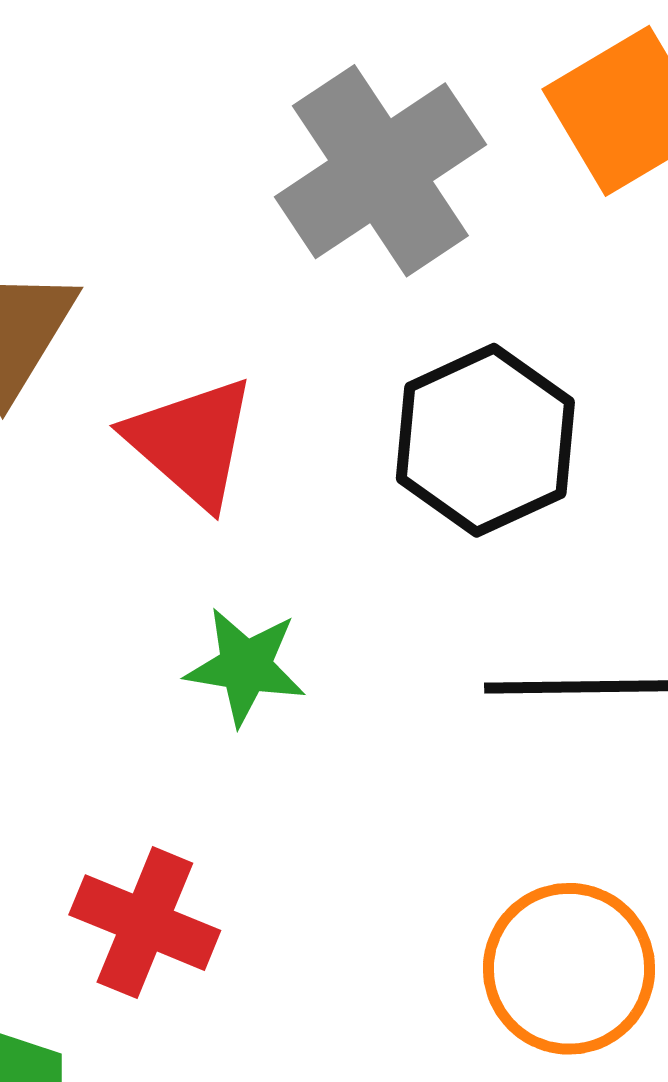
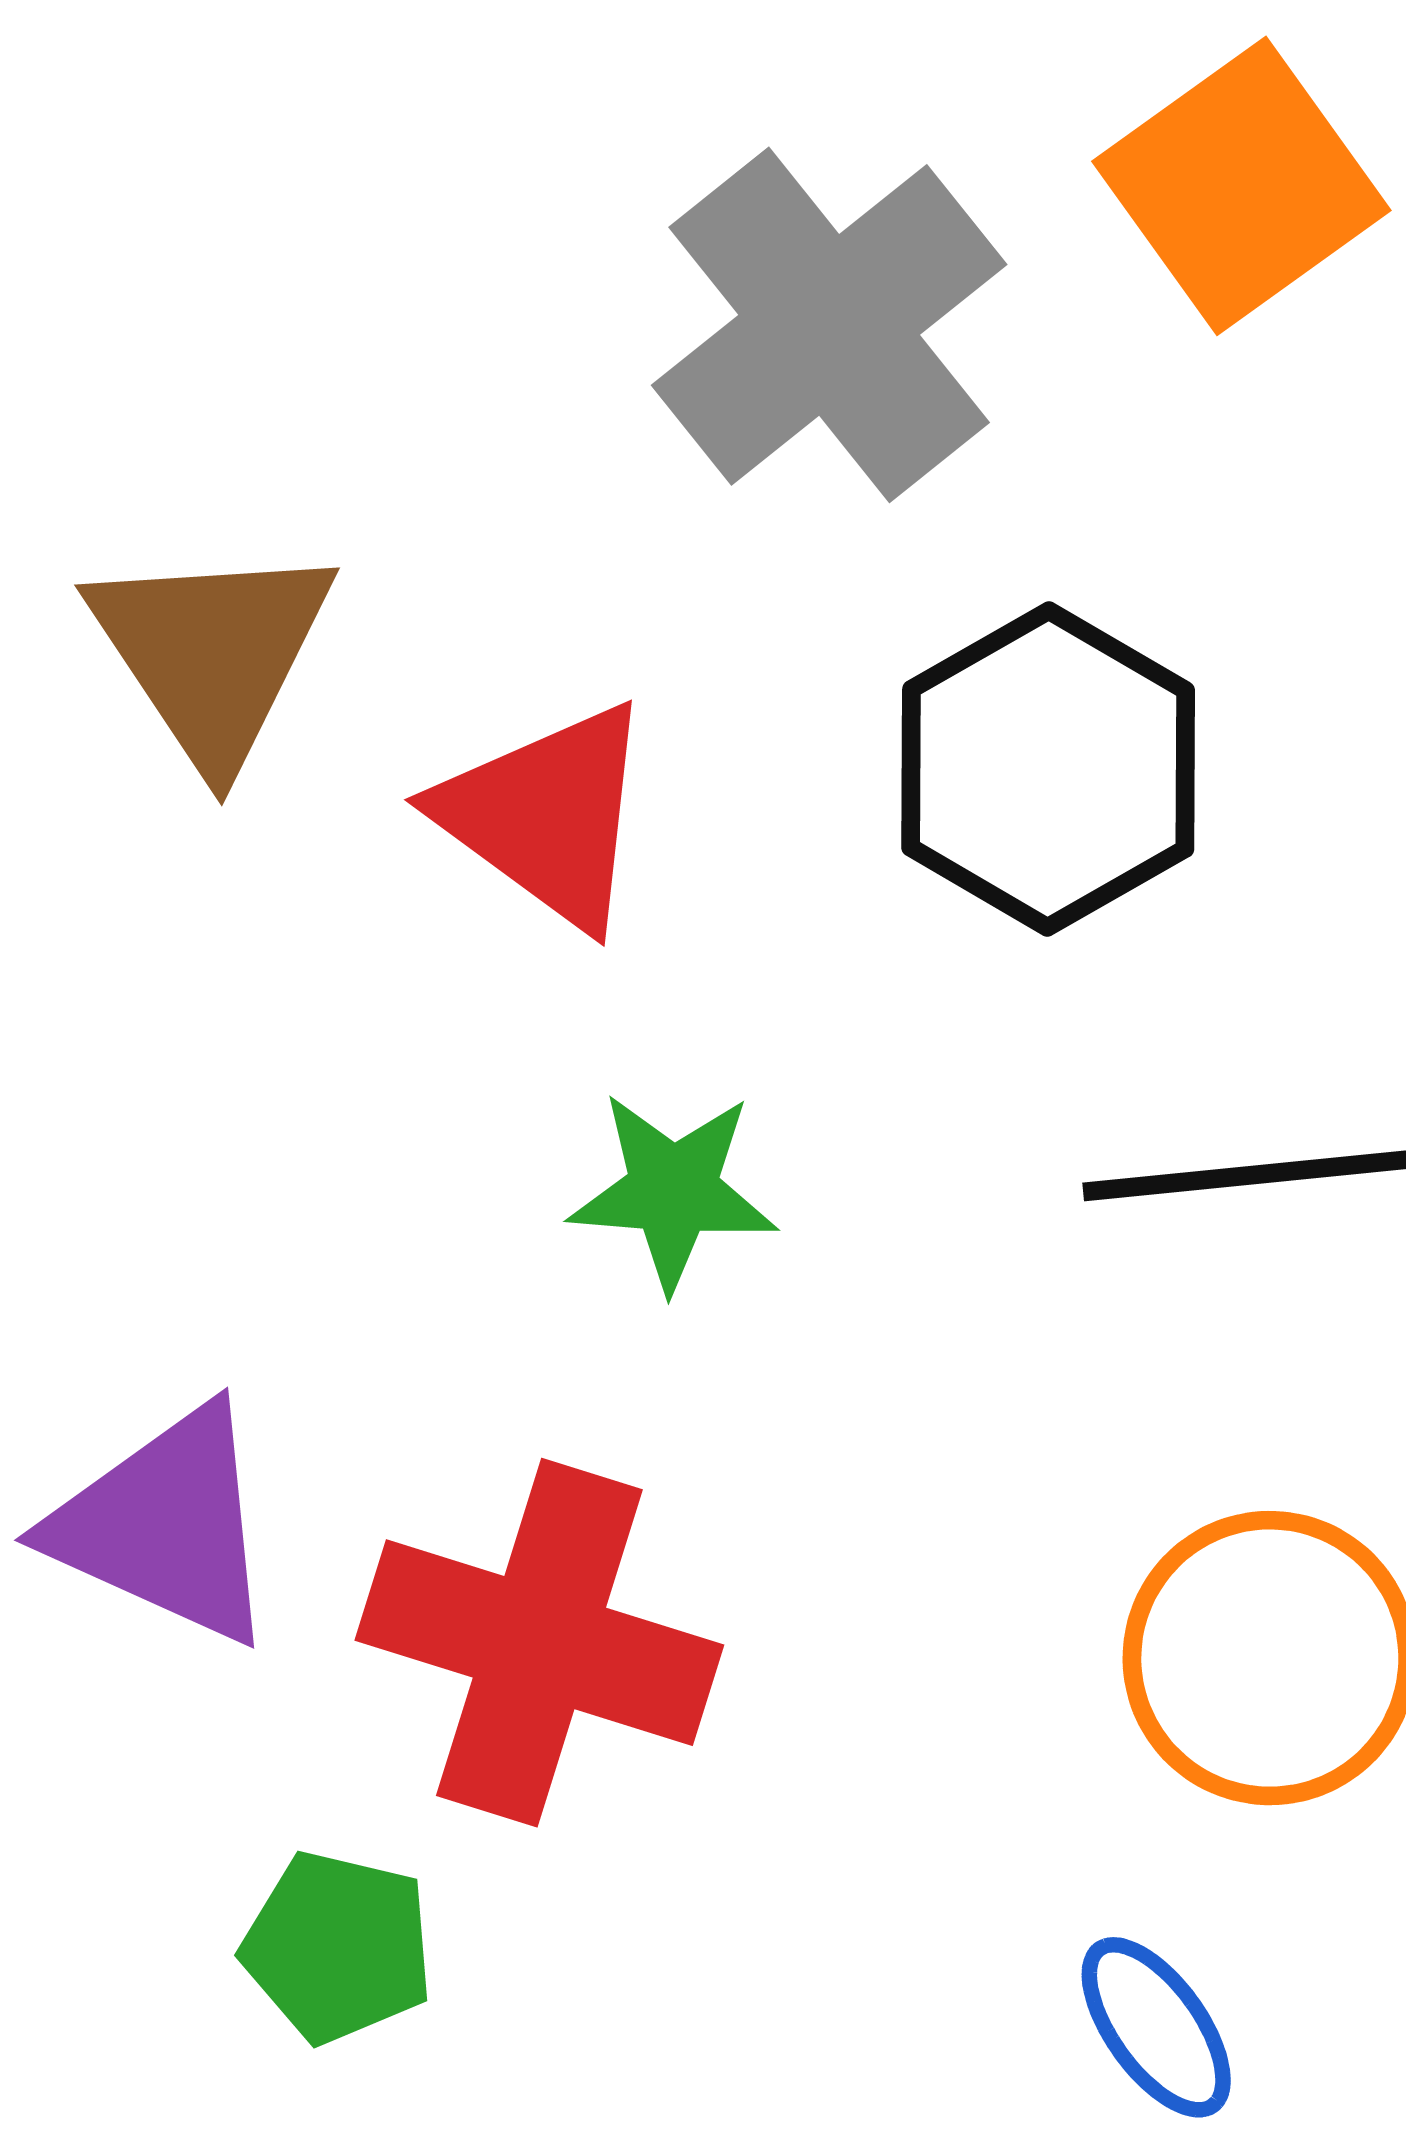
red cross: (145, 923) -> (539, 1643), size x1.4

